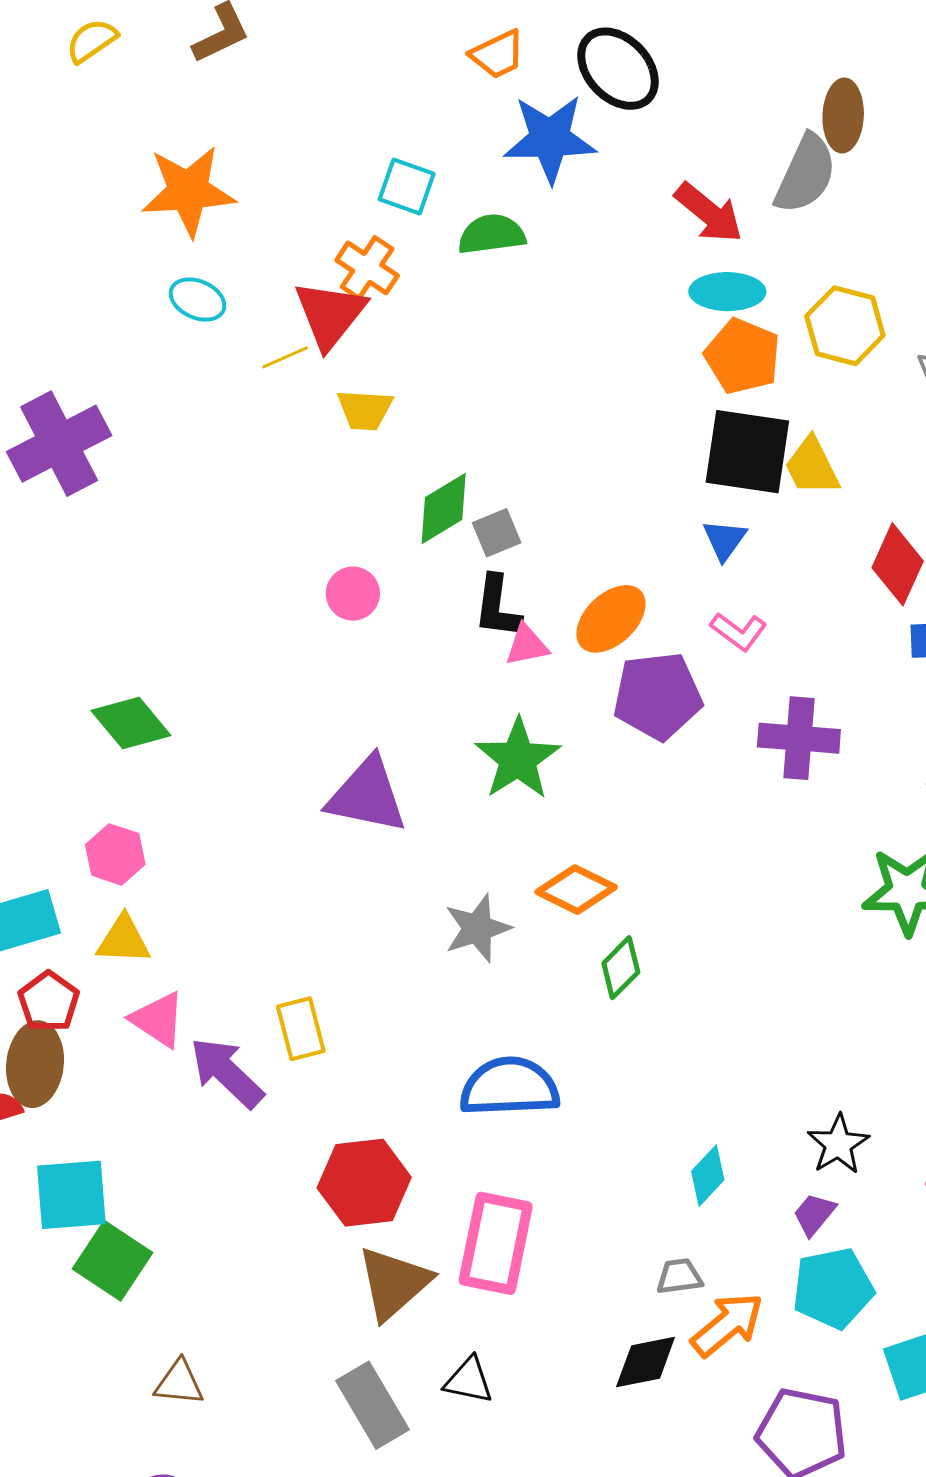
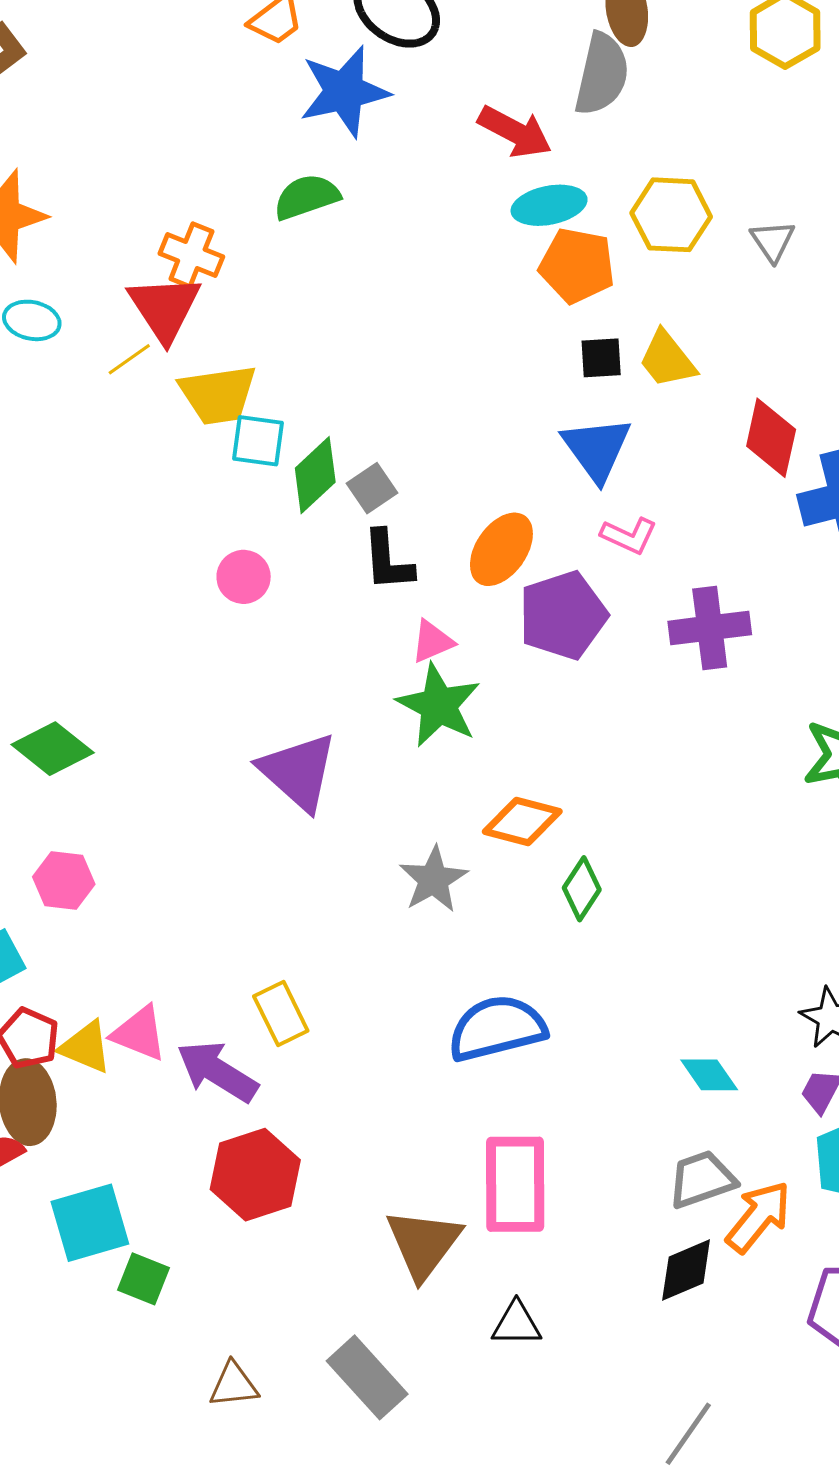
cyan square: (407, 187) -> (258, 441), moved
yellow trapezoid: (365, 410) -> (218, 395), size x1.4
black square: (747, 452) -> (601, 358), size x0.5
blue triangle: (725, 540) -> (597, 449), size x1.6
pink triangle: (527, 645) -> (432, 642), moved
purple triangle: (367, 795) -> (298, 772), turned 42
yellow triangle: (124, 940) -> (86, 1047), moved, turned 32
cyan diamond: (708, 1176) -> (709, 1075), turned -66
red hexagon: (364, 1183) -> (255, 1175), moved
green square: (113, 1261) -> (143, 1279), size x0.7
gray trapezoid: (679, 1276) -> (702, 1179), size x1.5
gray rectangle: (372, 1405) -> (367, 1377), moved

